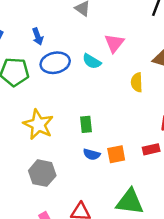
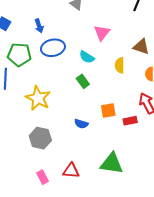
cyan semicircle: (92, 61) -> (87, 57), moved
green rectangle: (86, 124) -> (83, 81), moved, turned -32
orange square: (116, 154) -> (108, 110), moved

